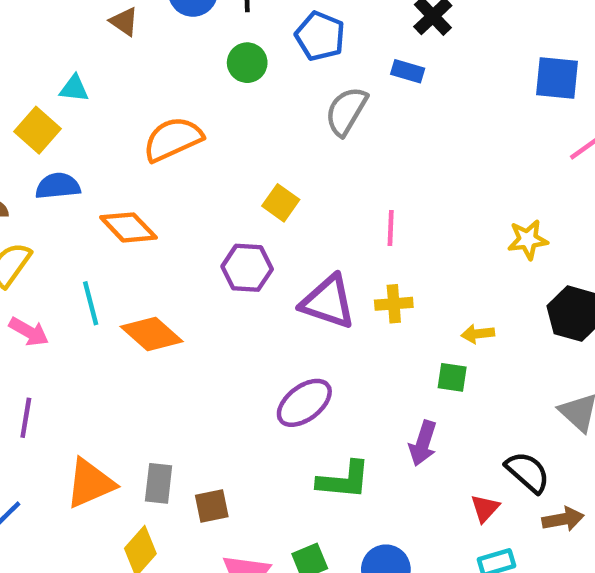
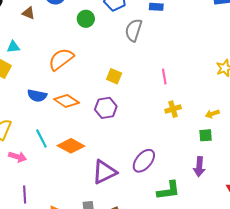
blue semicircle: (58, 186) -> (37, 96), moved, turned -150
orange diamond: (128, 227) -> (66, 101), moved
purple triangle: (328, 302) -> (104, 172), moved, turned -32

